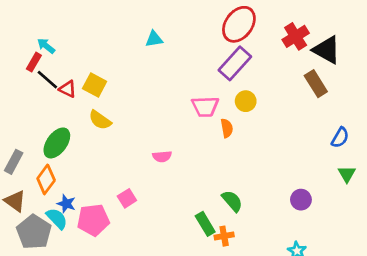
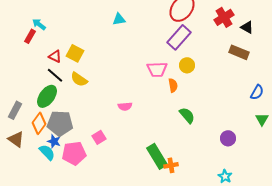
black triangle: (327, 50) -> (247, 27), size x0.6
black line: (47, 80) -> (55, 75), moved
brown rectangle: (316, 84) -> (239, 52), turned -36
green semicircle: (232, 201) -> (187, 115), moved
green rectangle: (205, 224) -> (157, 156), size x1.4
gray pentagon: (34, 232) -> (60, 123), moved, turned -30

